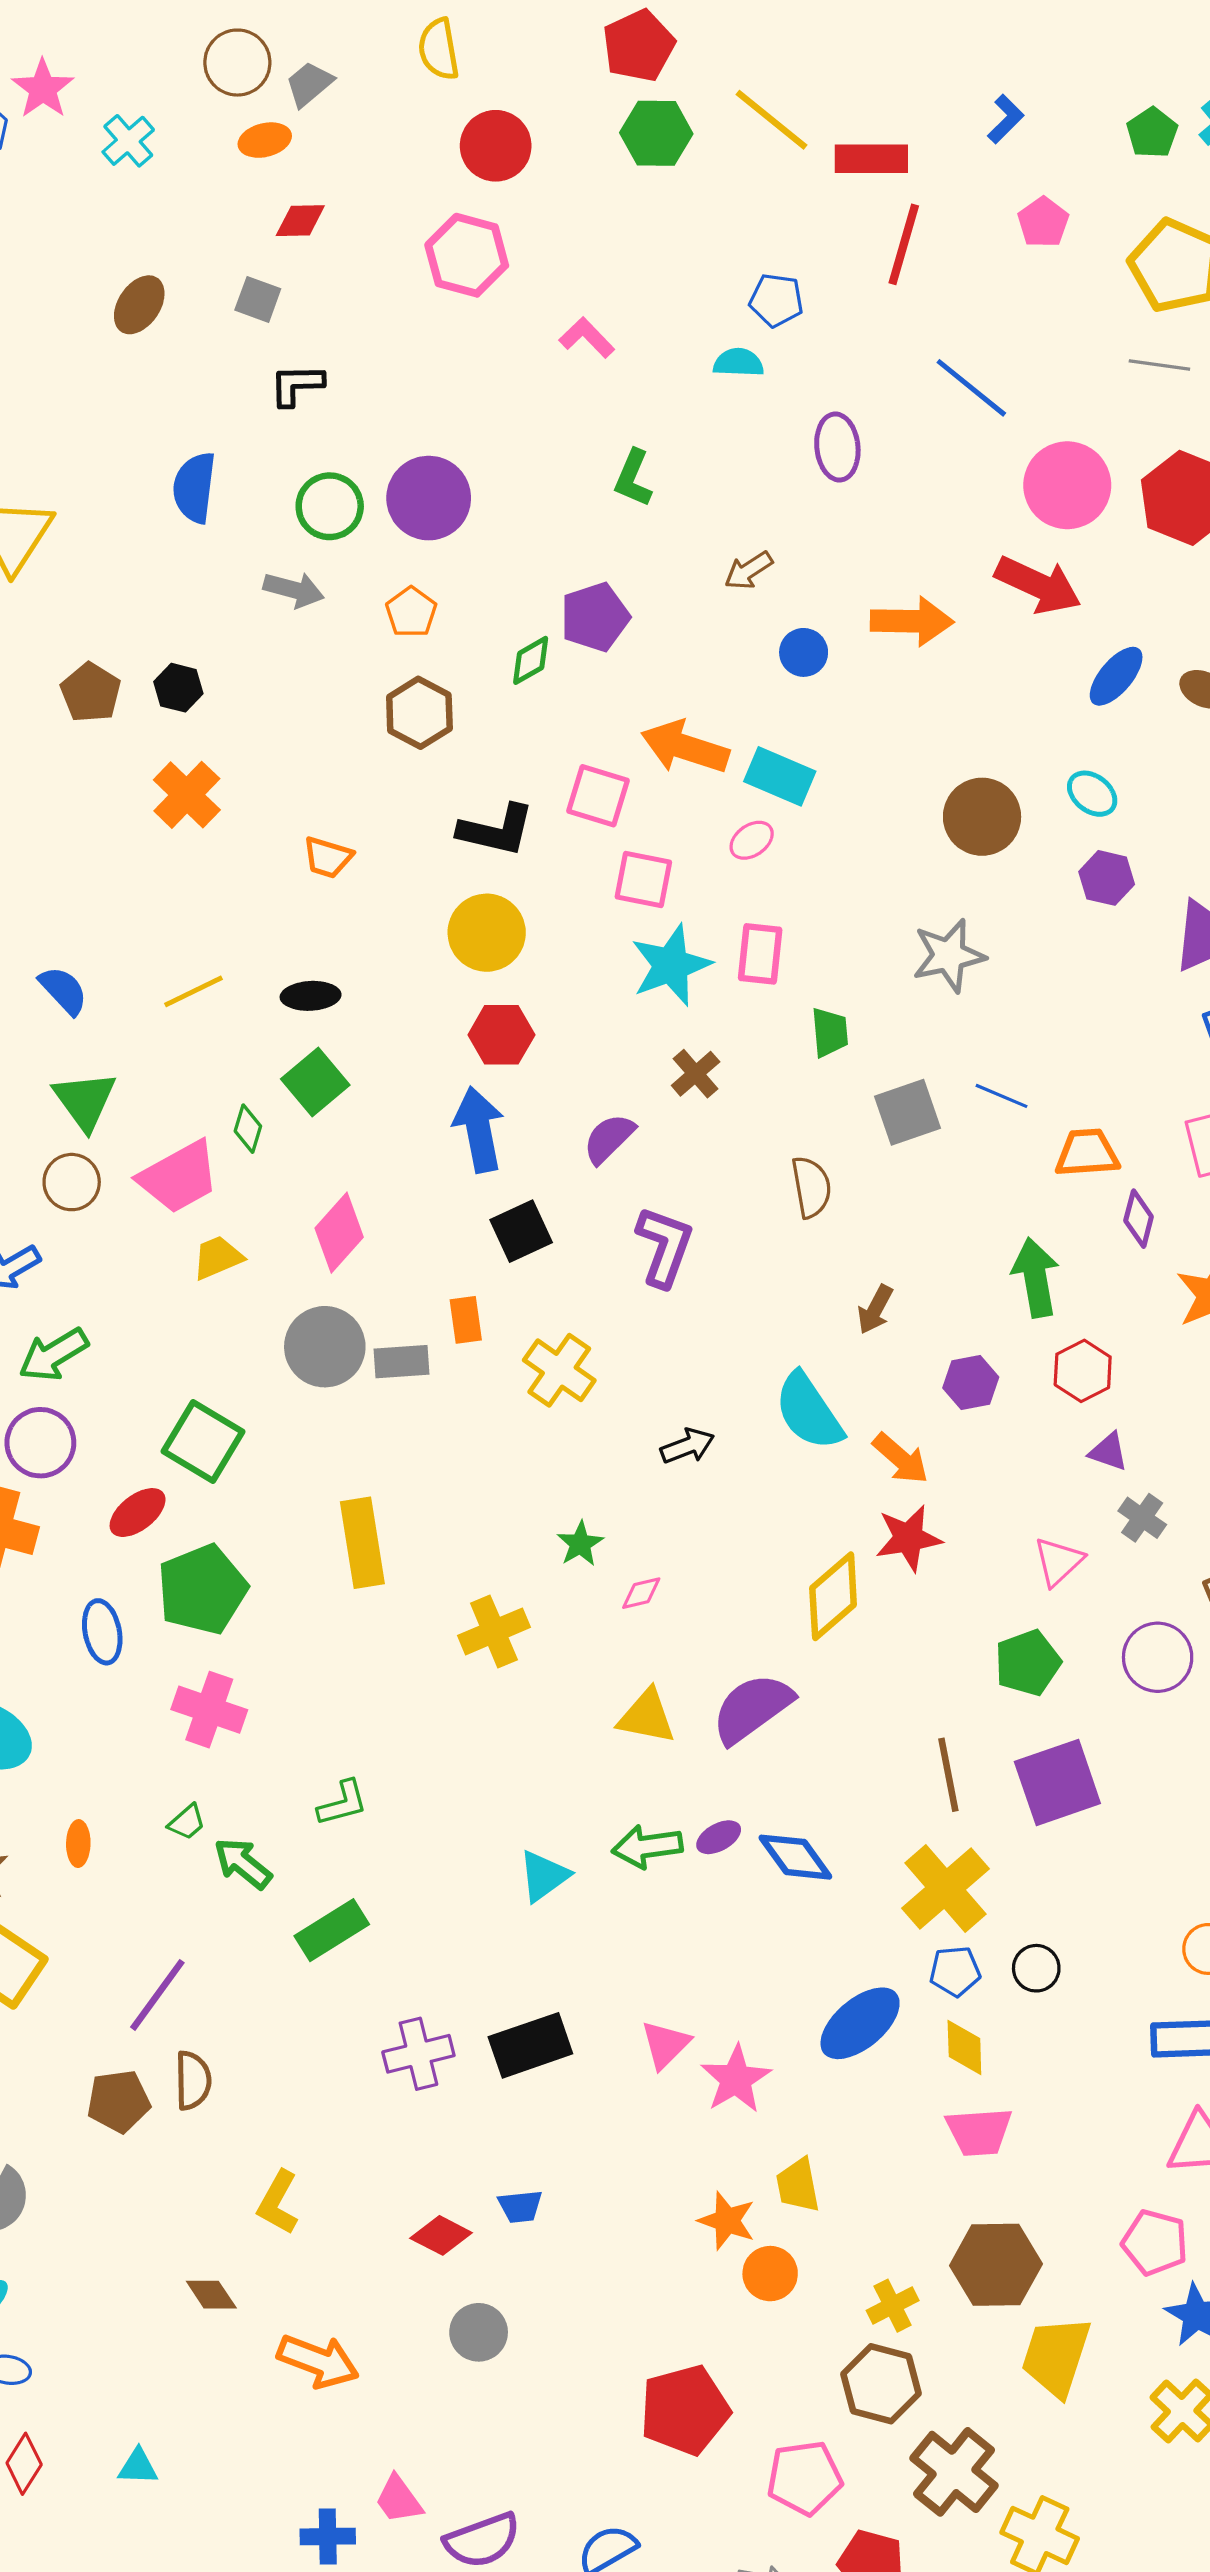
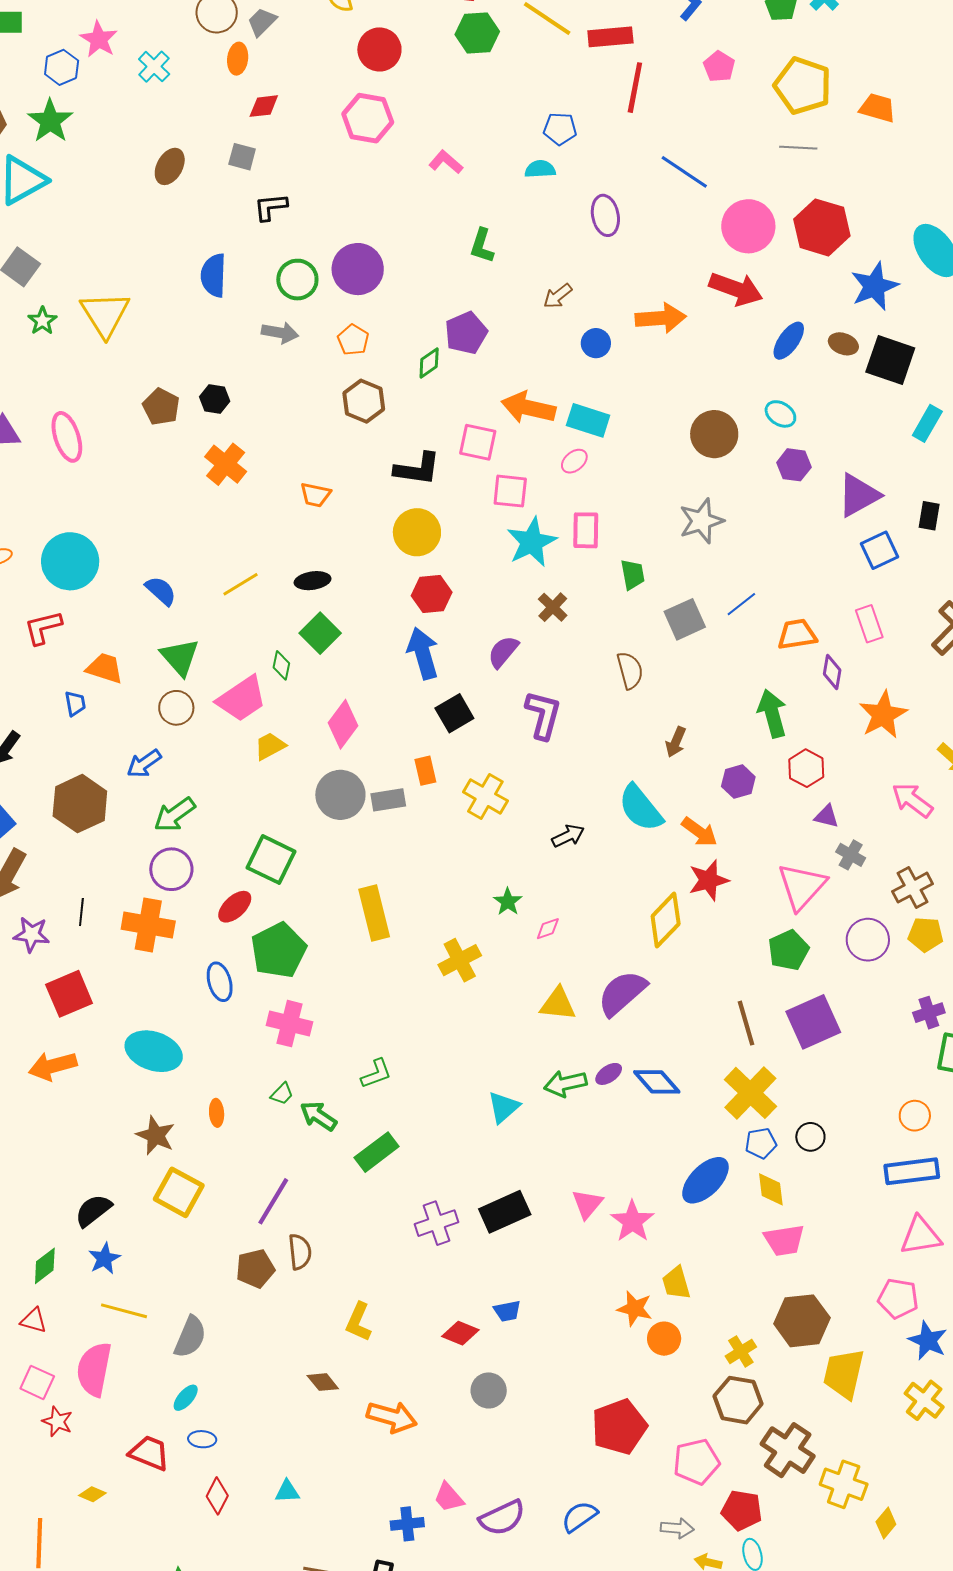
orange ellipse: (265, 140) -> (238, 59), turned -64
blue line: (1002, 1096) -> (741, 604), turned -56
pink triangle: (1058, 1561) -> (802, 886), size x1.6

